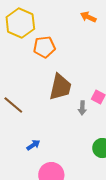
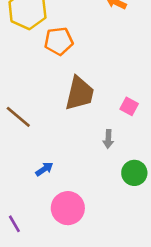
gray arrow: (82, 108) -> (108, 139), moved

